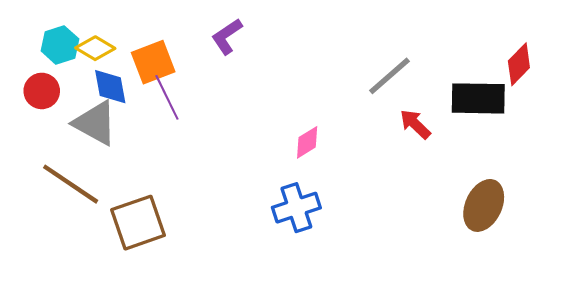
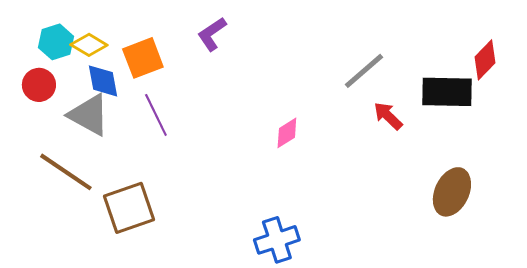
purple line: (167, 97) -> (156, 115), moved
blue cross: (296, 208) -> (277, 240), moved

